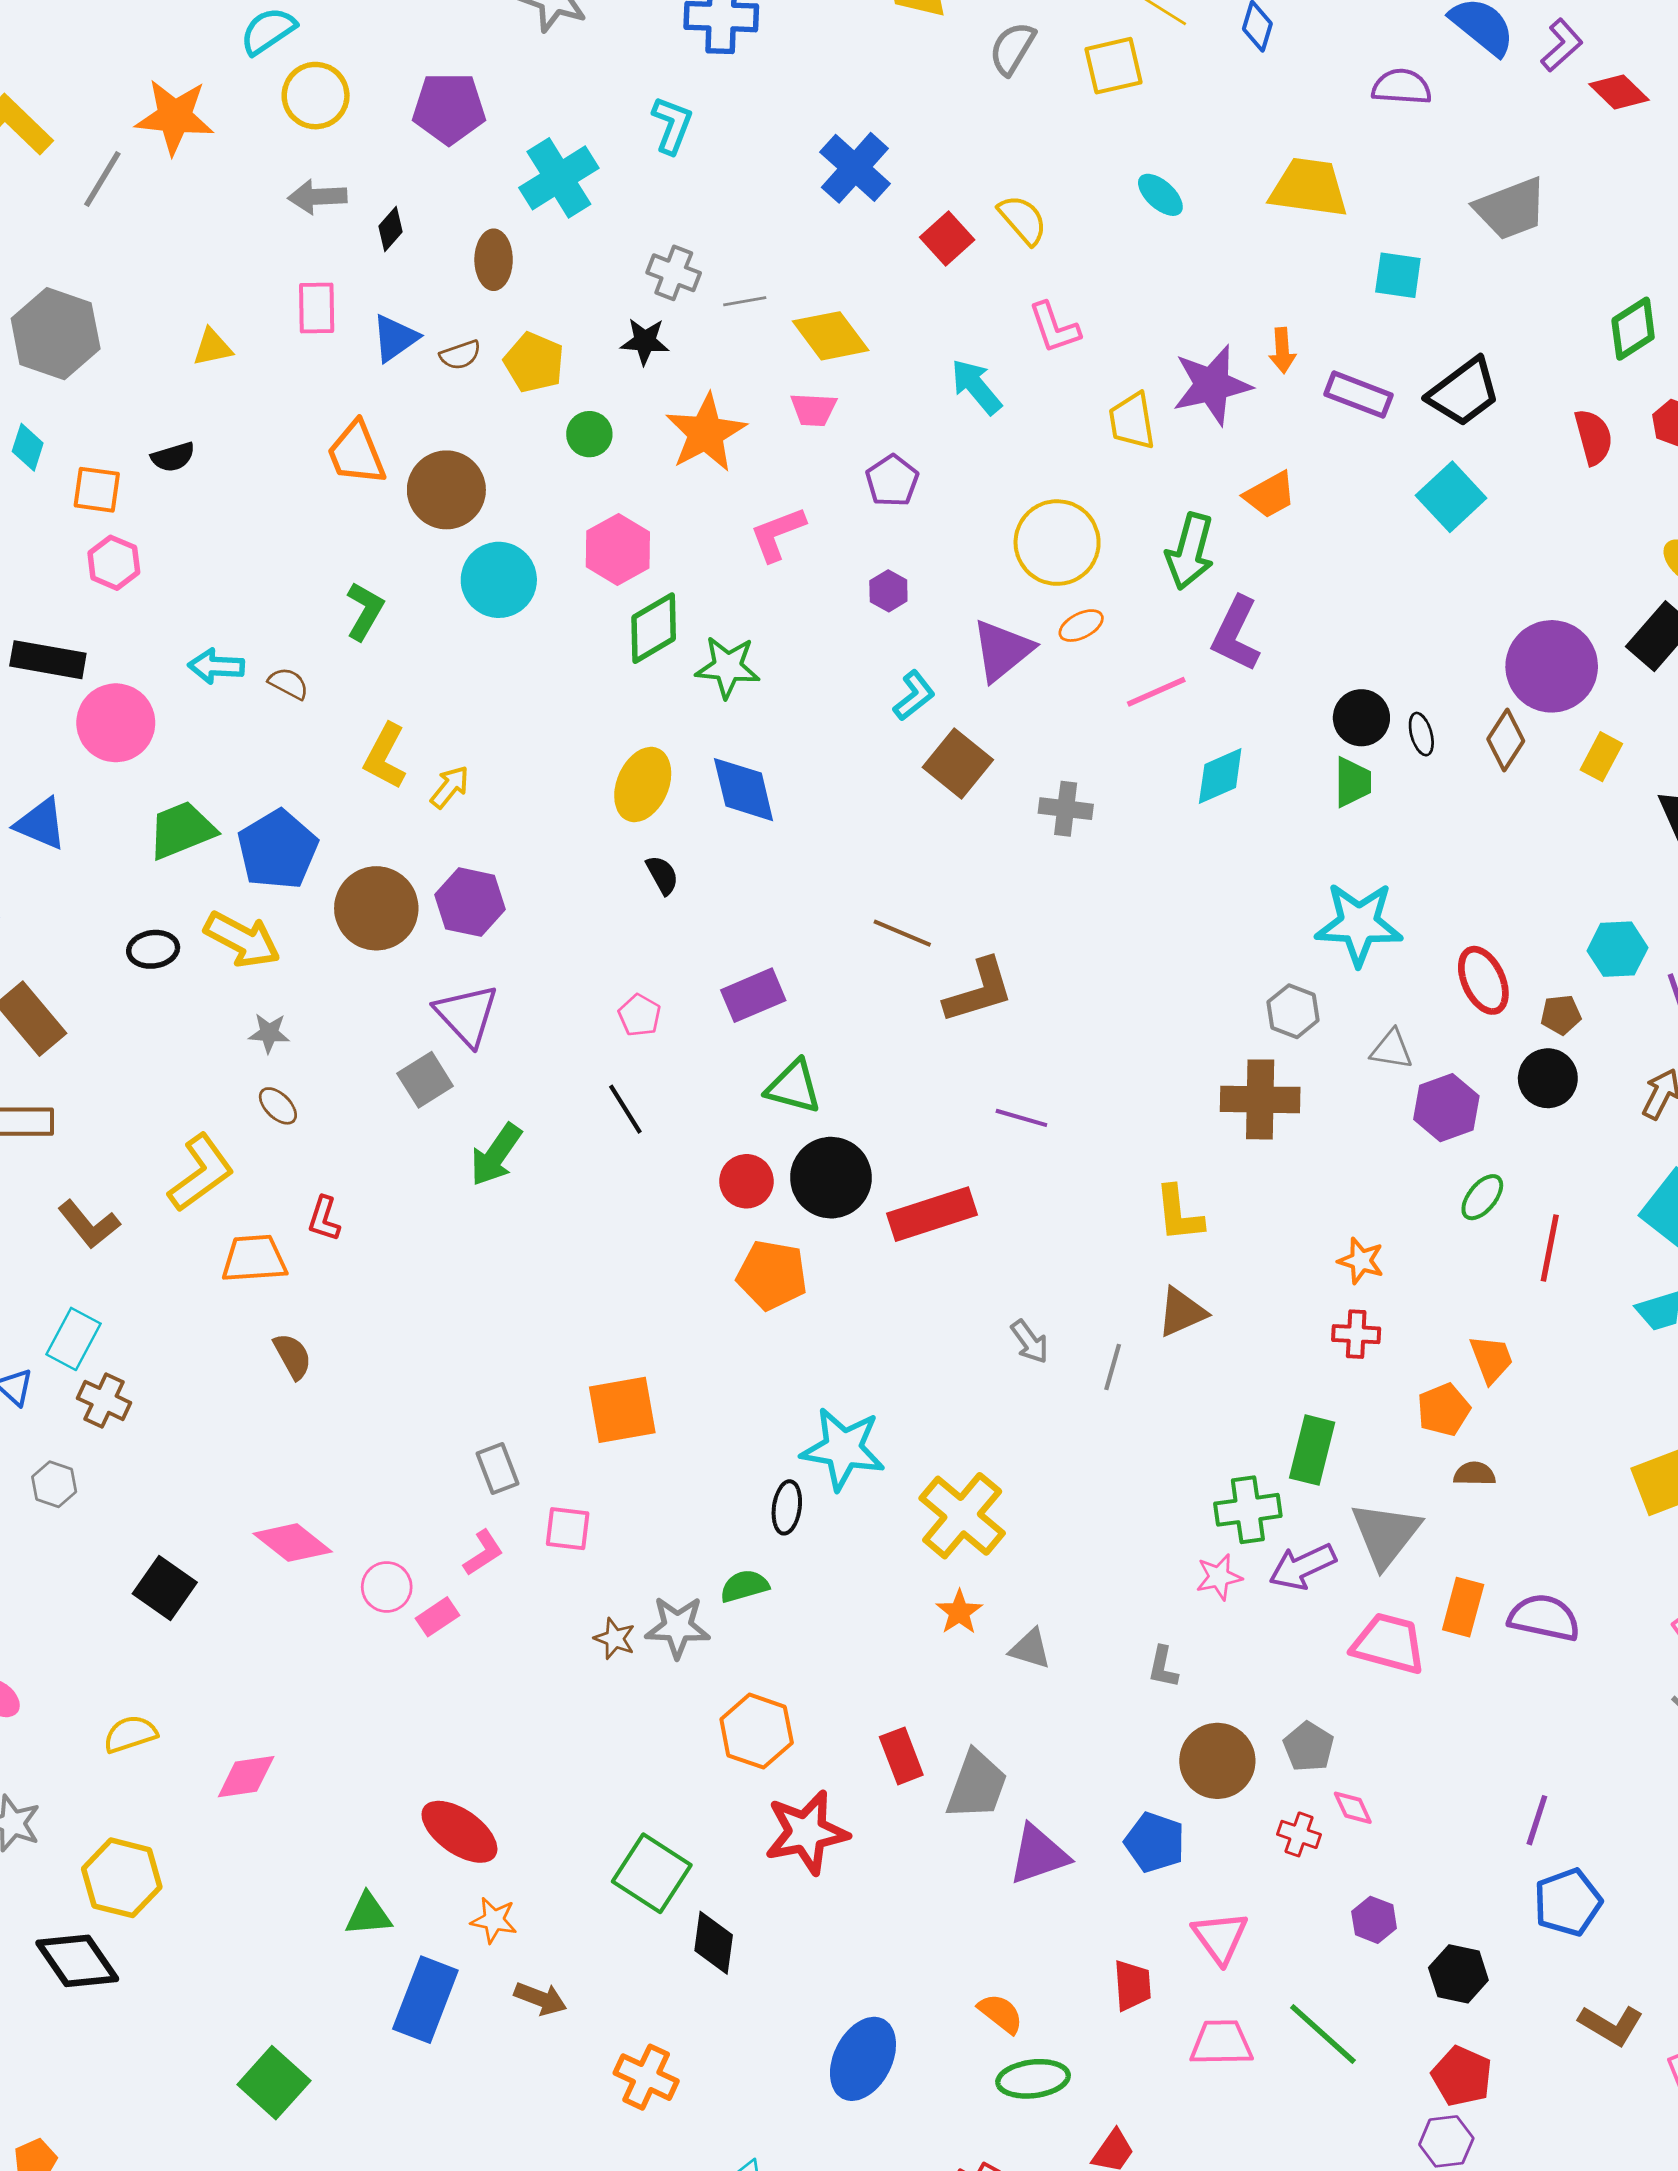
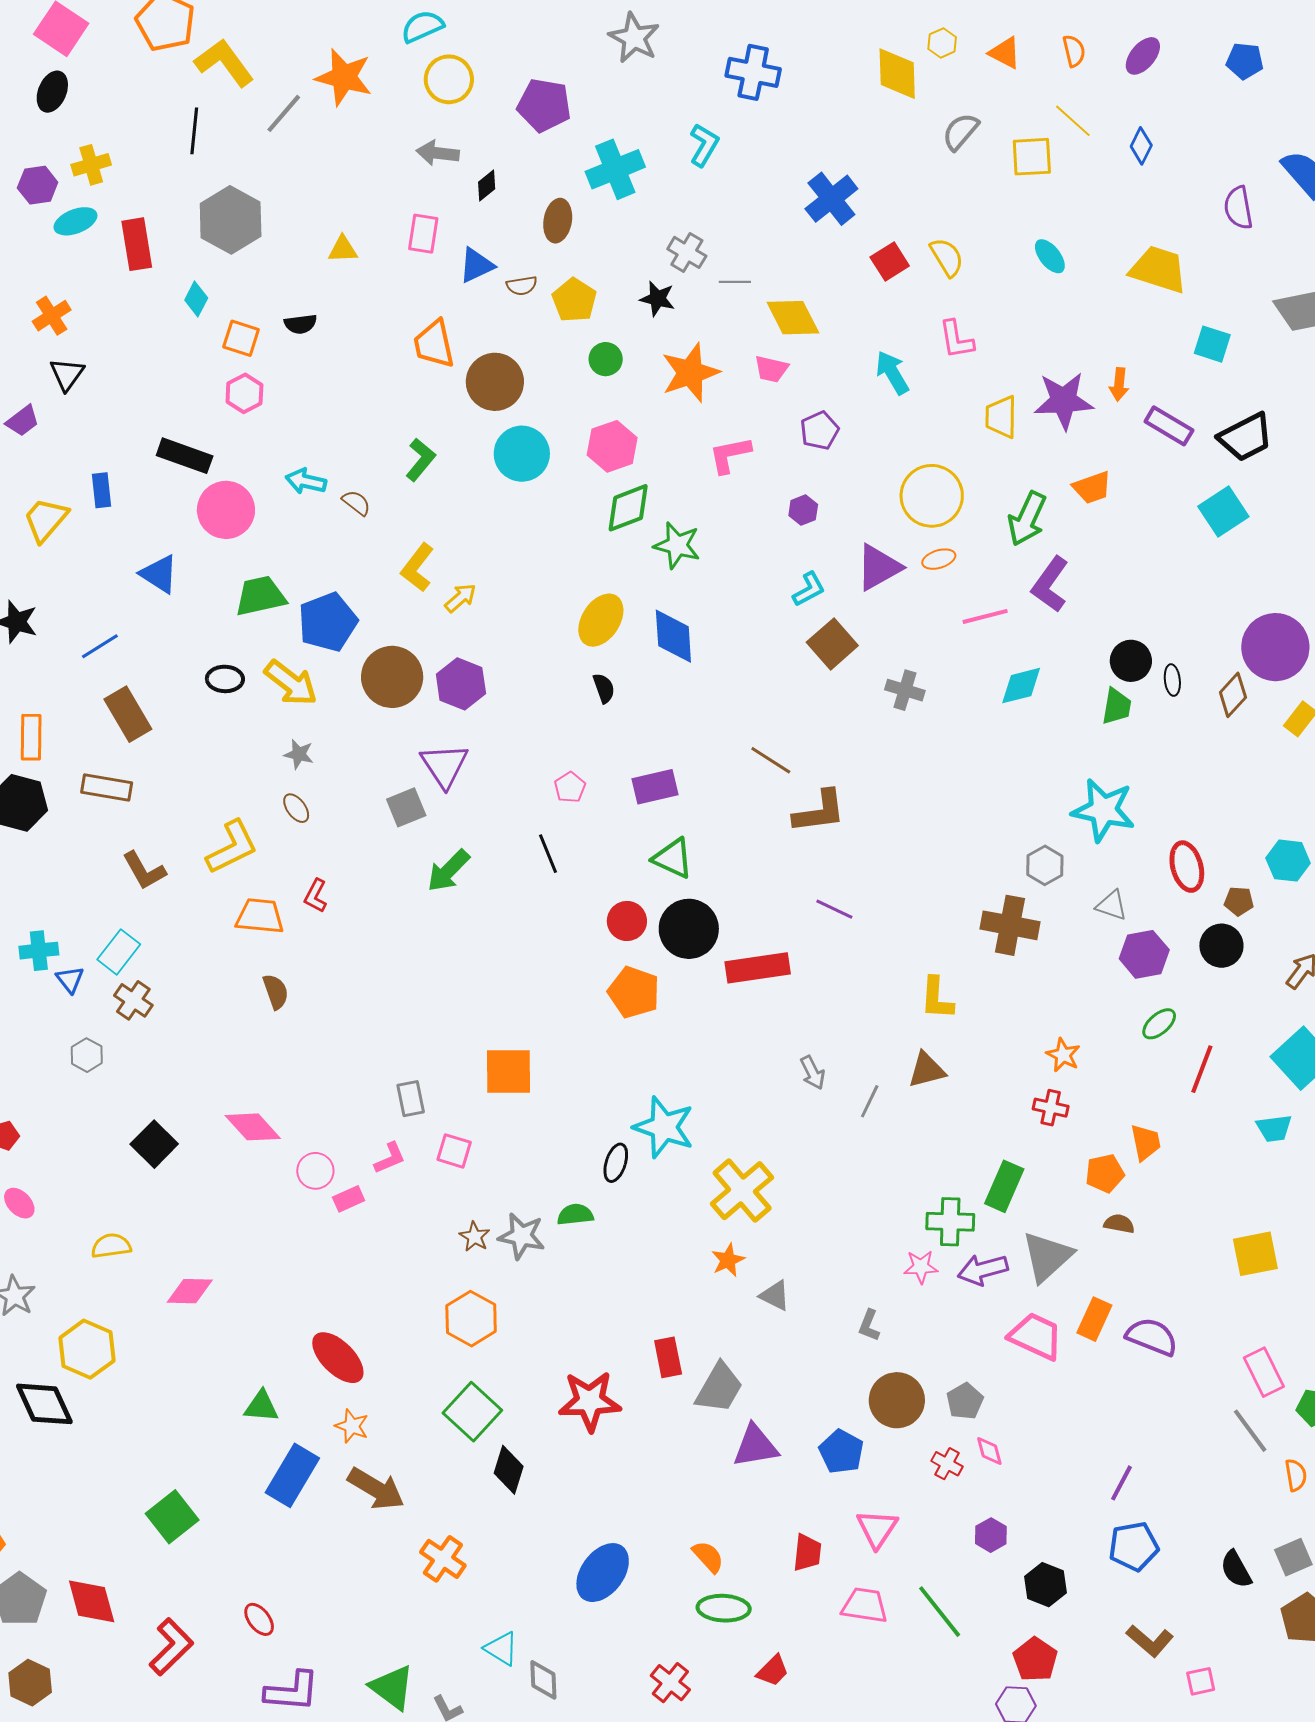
purple semicircle: (1402, 87) -> (1238, 208), turned -114
orange hexagon: (757, 1731) -> (471, 1319), moved
brown arrow: (541, 1999) -> (376, 1489), size x1.5

